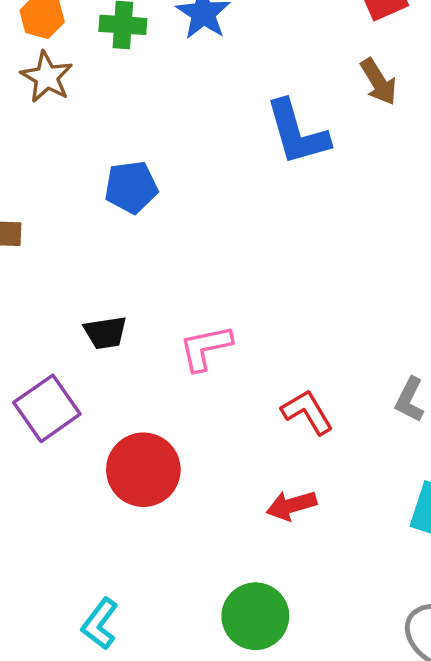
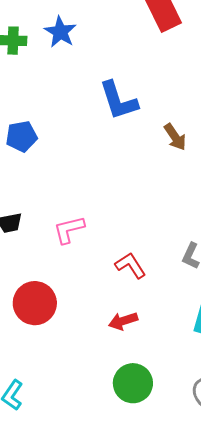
brown arrow: (379, 82) -> (175, 137), moved
green circle: (255, 616) -> (133, 383), moved

